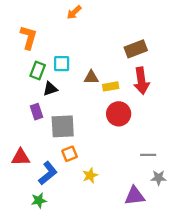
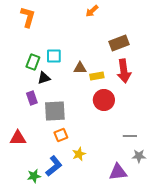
orange arrow: (74, 12) -> (92, 11), moved
orange L-shape: (29, 37) -> (28, 17), moved
blue L-shape: (48, 173) -> (54, 166), moved

